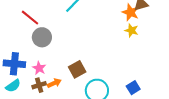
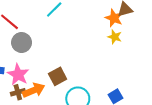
pink star: (39, 68) -> (18, 75), size x1.5
orange arrow: (54, 83) -> (34, 90), size x1.5

